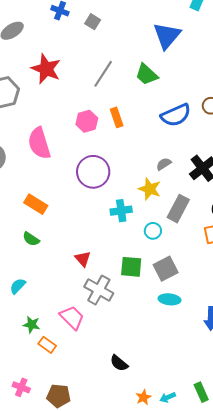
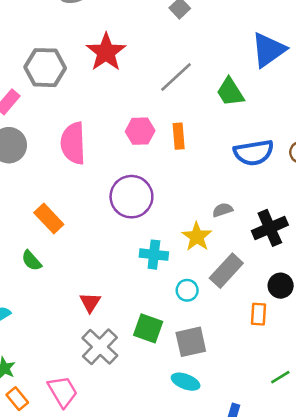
pink trapezoid: (72, 318) -> (63, 392), moved

